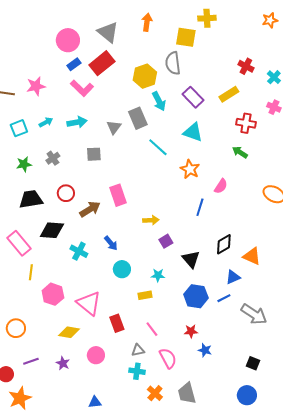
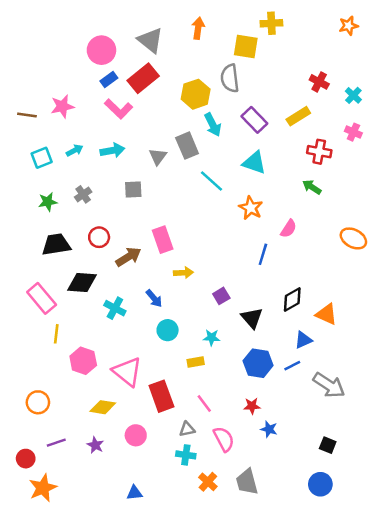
yellow arrow: (151, 220) -> (183, 273), moved
red rectangle: (117, 323) -> (161, 396), size x1.4

